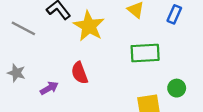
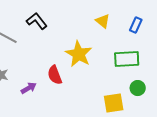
yellow star: (89, 26) -> (79, 54), moved
green rectangle: (145, 53) -> (127, 59), moved

